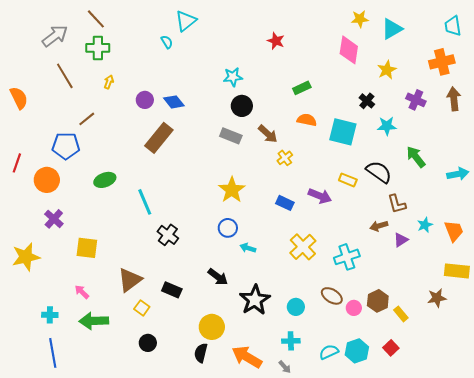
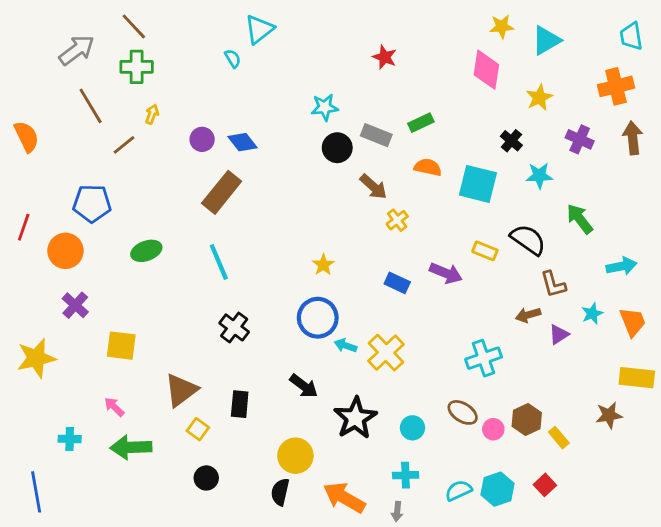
brown line: (87, 119) -> (124, 145), moved
gray rectangle: (231, 136) -> (376, 135), moved
cyan arrow: (458, 174) -> (622, 266), moved
yellow star: (232, 190) -> (323, 265), size x0.6
cyan line: (145, 202) -> (219, 262), moved
blue circle: (228, 228) -> (318, 318), size x1.5
yellow cross: (303, 247) -> (386, 353), moved
black rectangle: (172, 290) -> (240, 404), turned 72
blue line: (53, 353) -> (36, 492), moved
gray arrow: (285, 367) -> (397, 511), turned 48

